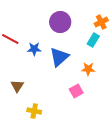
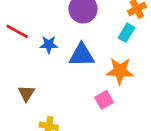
blue triangle: (59, 57) -> (82, 55), turned 40
orange star: (88, 69) -> (120, 71), size x1.5

